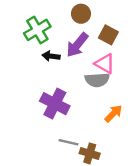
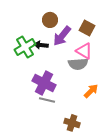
brown circle: (81, 14) -> (50, 20), moved
green cross: (37, 30) -> (25, 47), moved
gray line: (68, 142) -> (47, 100), moved

